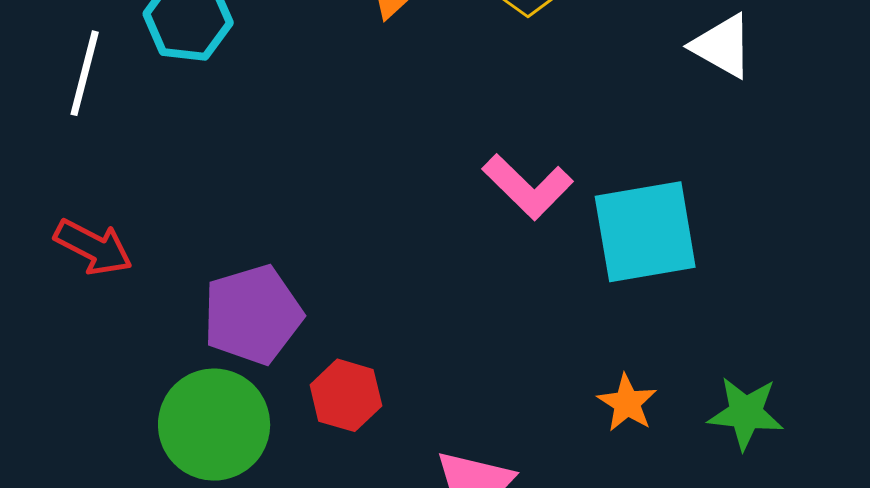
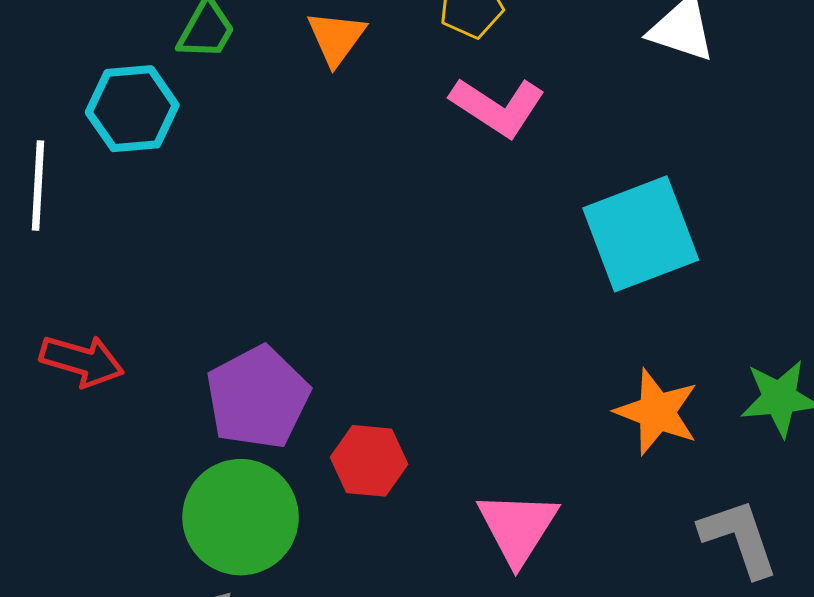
pink L-shape: (528, 187) -> (498, 107), moved
orange star: (627, 403) -> (657, 412), size x1.4

